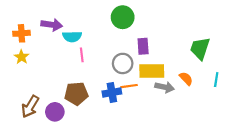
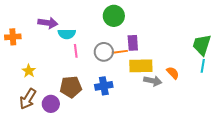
orange cross: (22, 33) -> (13, 37), moved
green trapezoid: (200, 48) -> (202, 45), moved
yellow star: (22, 57) -> (29, 71), moved
gray circle: (123, 63) -> (104, 52), moved
cyan line: (216, 80) -> (203, 66), moved
orange line: (129, 86) -> (120, 52), moved

